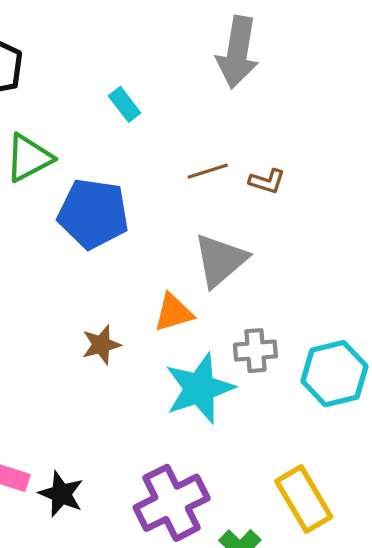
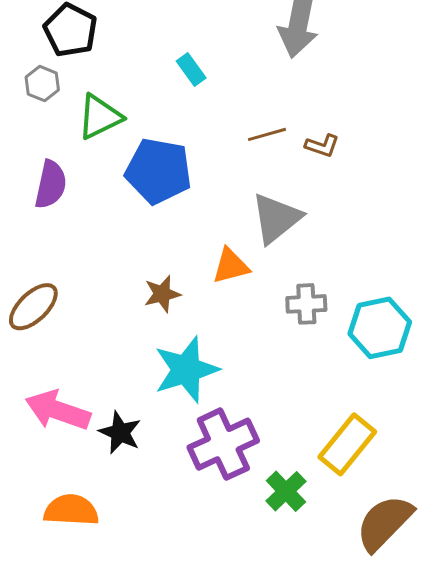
cyan star: (199, 388) -> (186, 370), moved
yellow rectangle: (304, 499) -> (347, 444), turned 68

